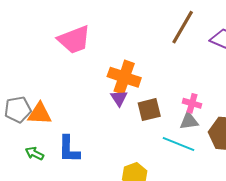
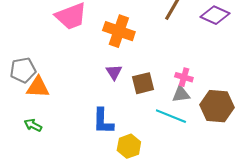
orange cross: (124, 77) -> (119, 31), moved
gray pentagon: (18, 110) -> (23, 70), moved
blue L-shape: (69, 149) -> (103, 121), moved

